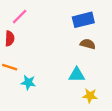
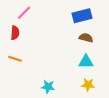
cyan triangle: (77, 75) -> (86, 62), moved
cyan star: (28, 82) -> (48, 87), moved

